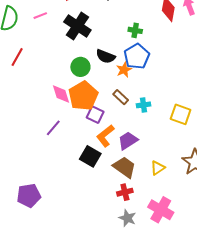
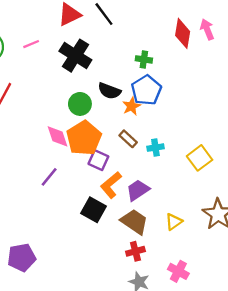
yellow square: (181, 114) -> (200, 158), turned 35
pink cross: (161, 210) -> (178, 271), size x0.7

